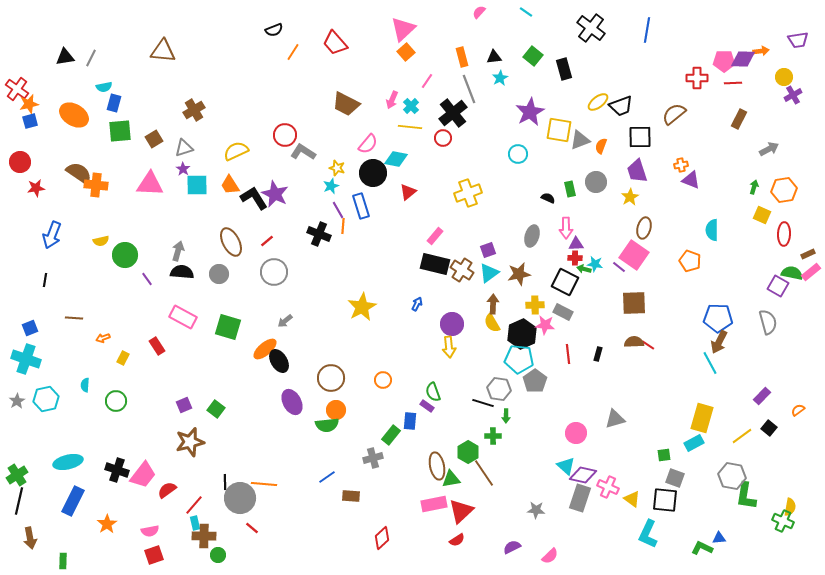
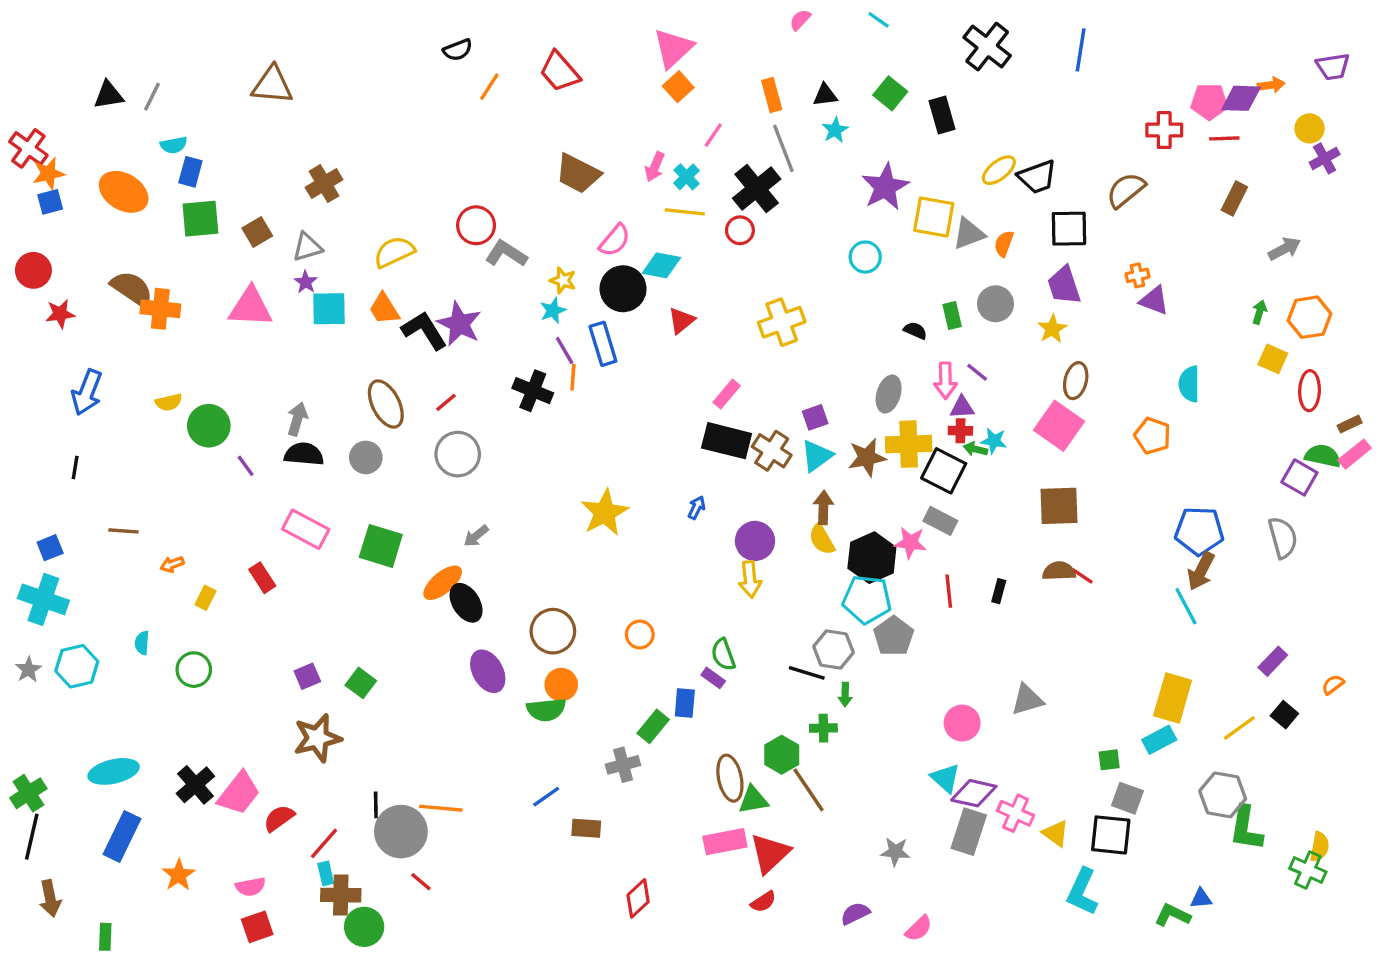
purple line: (619, 267) -> (977, 372), moved
yellow cross: (535, 305) -> (909, 444), moved, size x1.5
black cross: (117, 470) -> (195, 785), turned 30
green circle: (218, 555) -> (364, 927), size x1.5

